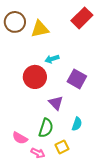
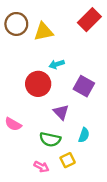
green semicircle: (46, 128) -> (50, 139), turned 84
pink semicircle: (20, 138) -> (13, 124), moved

